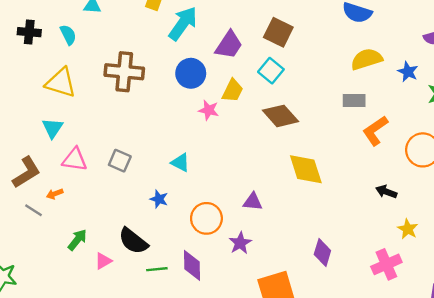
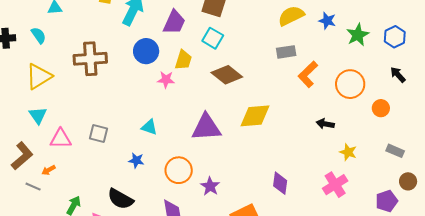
yellow triangle: (61, 83) -> (39, 76), turned -40
yellow diamond: (306, 169) -> (255, 116), turned -68
purple triangle: (253, 202) -> (206, 127), moved, size x1.8

